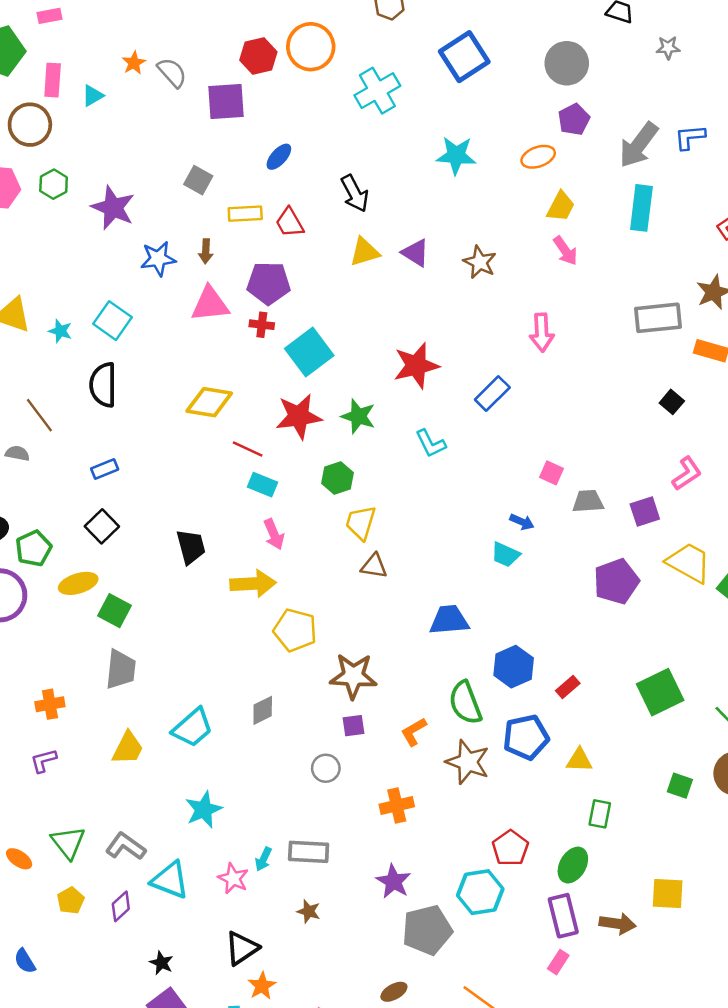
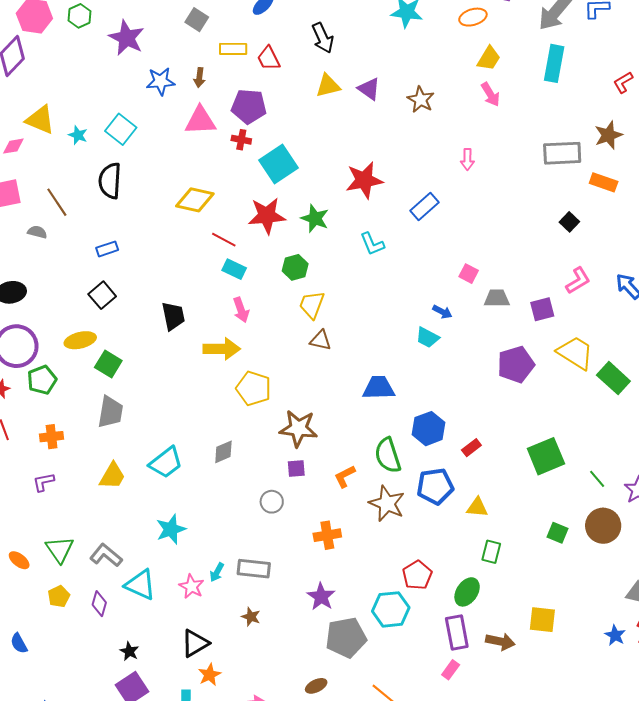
pink arrow: (542, 333) -> (467, 159), size x0.7
green pentagon: (34, 548) -> (42, 380), moved
purple diamond: (121, 906) -> (99, 604), turned -35

